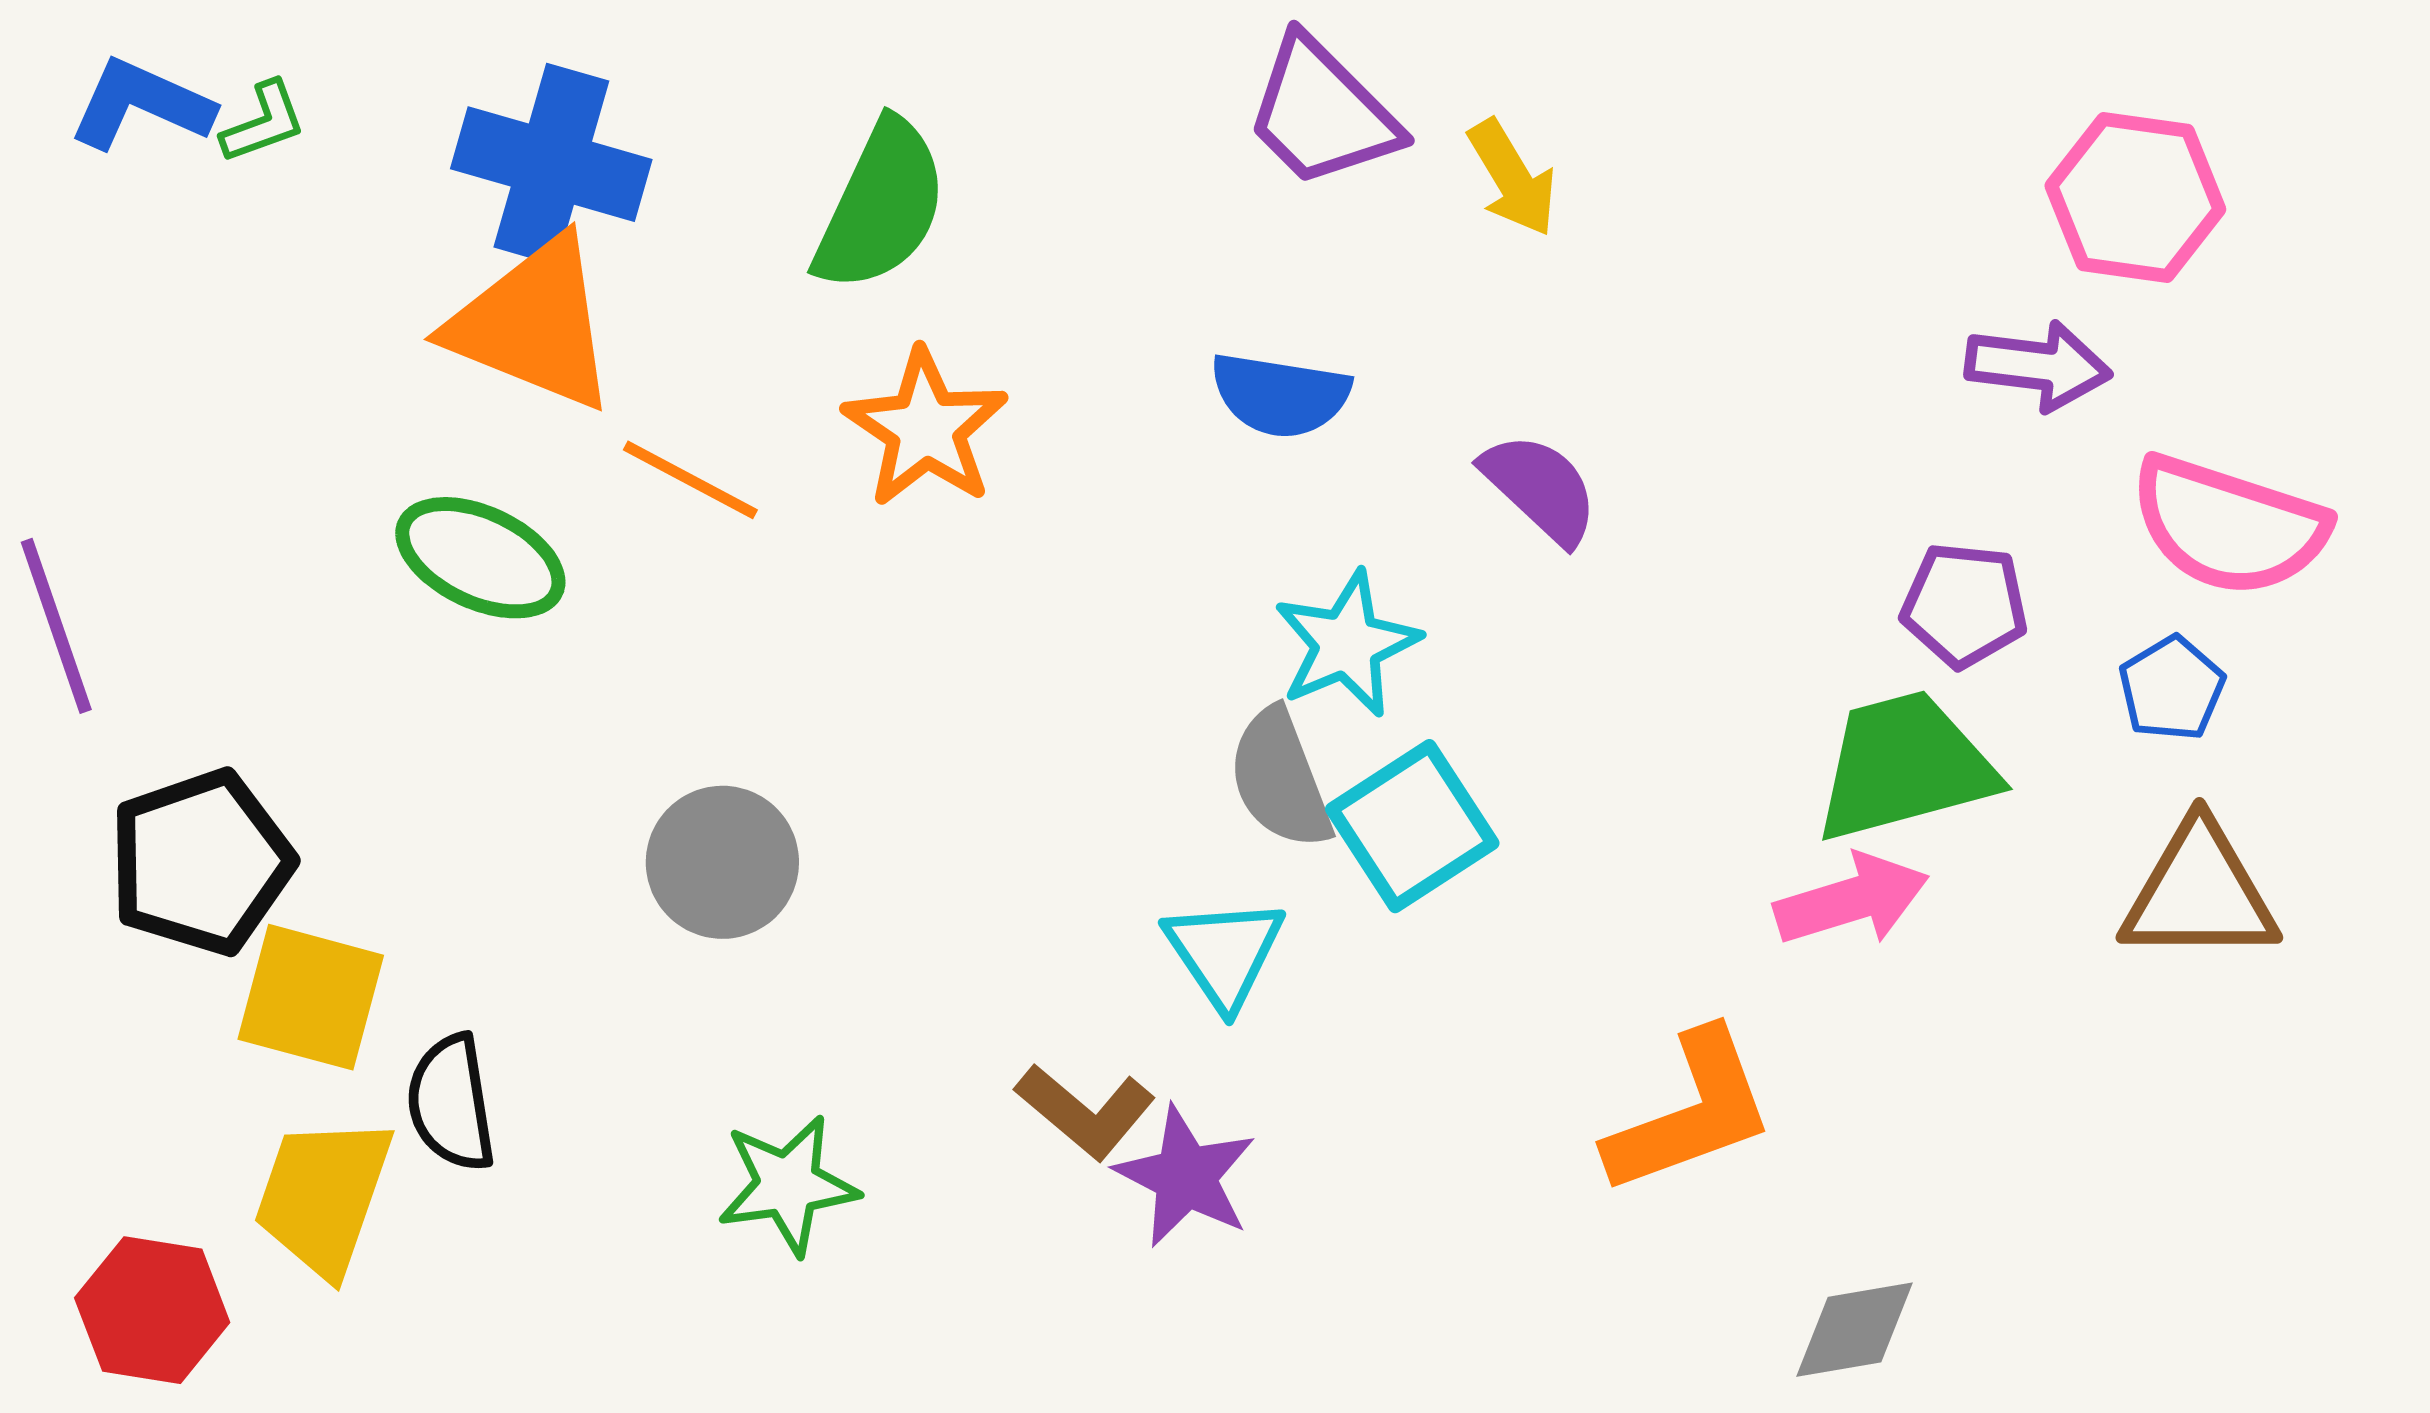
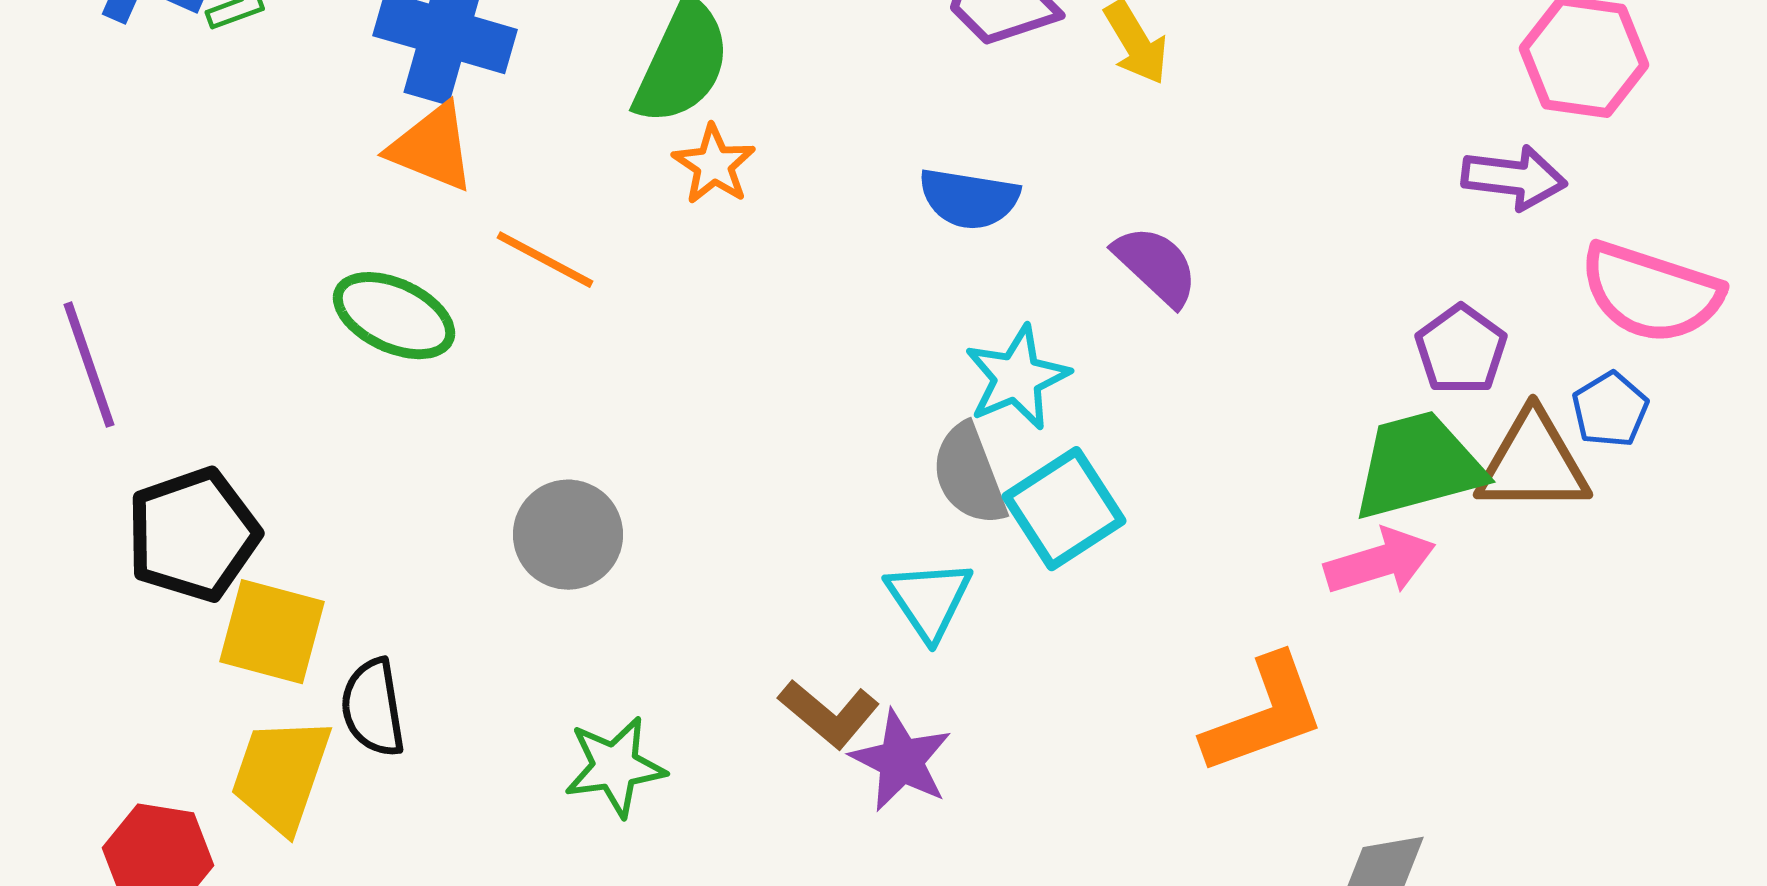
orange triangle: (533, 324) -> (432, 148), size x0.7
orange star: (925, 428) -> (714, 165), moved, size x0.7
purple pentagon: (1964, 605) -> (1461, 350), turned 30
brown triangle: (2199, 893) -> (1533, 463), moved

